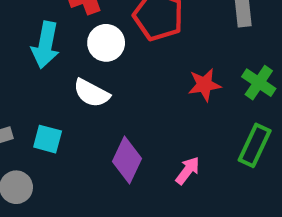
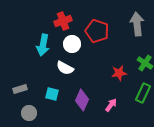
red star: (204, 85) -> (119, 73), moved
cyan square: (48, 139) -> (52, 94), moved

